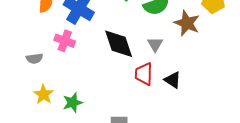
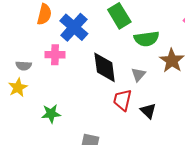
pink cross: (65, 41) -> (55, 55), turned -30
yellow star: (43, 94) -> (18, 88), moved

